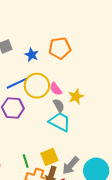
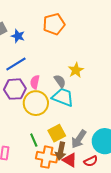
blue star: (32, 55) -> (18, 36), moved
yellow circle: (37, 86) -> (36, 103), moved
pink semicircle: (56, 89) -> (35, 82), moved, turned 56

